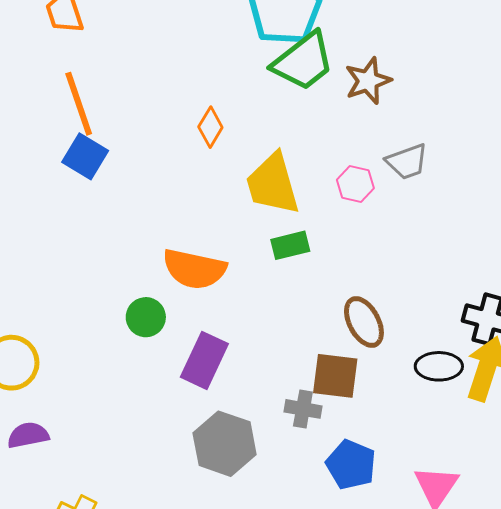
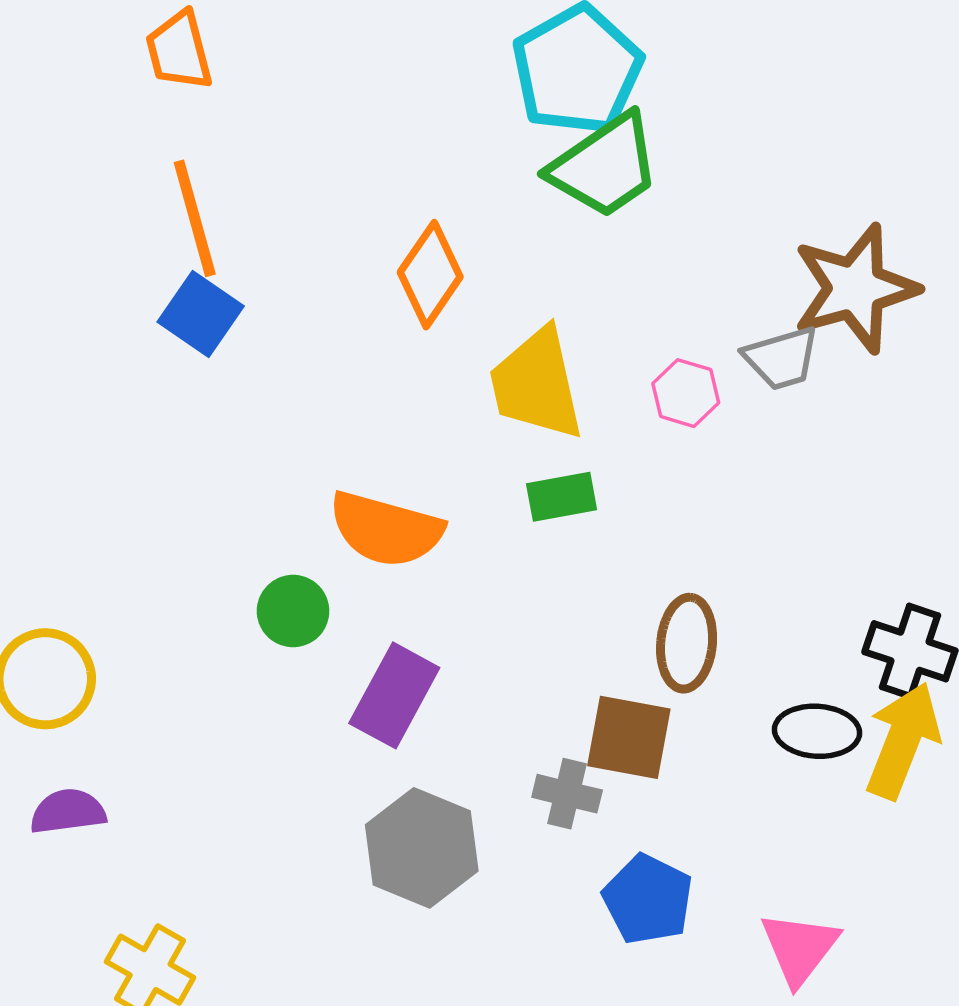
brown star: (368, 81) -> (855, 288), moved, size x1.5
orange diamond: (210, 127) -> (430, 275), size x1.4
brown ellipse: (364, 322) -> (687, 643), turned 30

